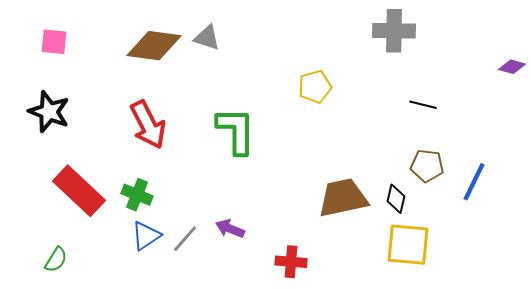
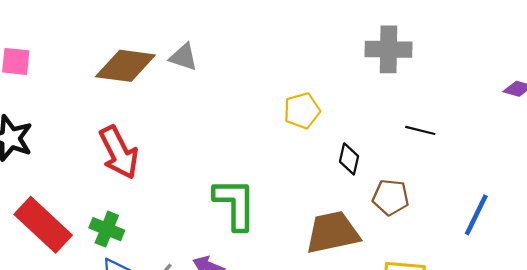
green L-shape: (236, 131) -> (235, 204), moved
brown pentagon: (427, 166) -> (391, 197), moved
black diamond: (396, 199) -> (349, 159), moved

